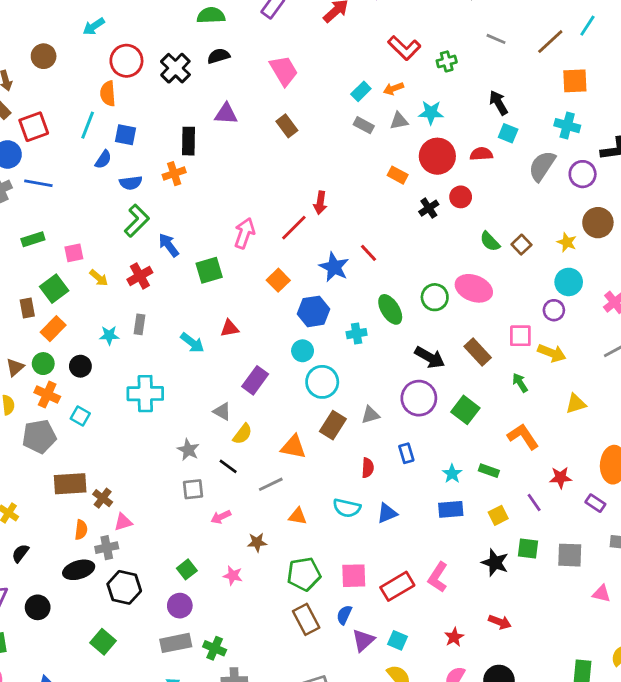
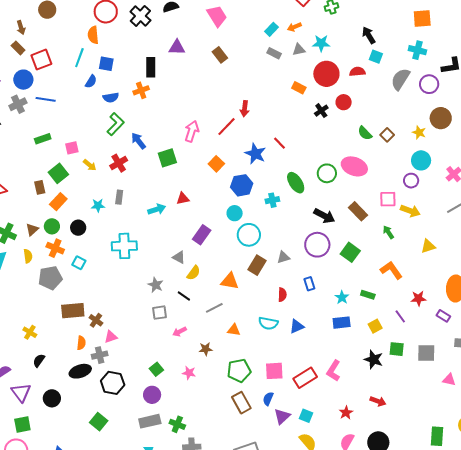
cyan arrow: (192, 343) -> (157, 209), turned -54

